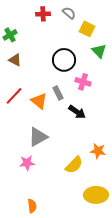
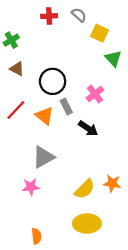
black circle: (64, 60) -> (53, 81), moved
pink cross: (83, 82) -> (95, 94), turned 35
orange star: (98, 151) -> (112, 183), moved
yellow ellipse: (96, 195) -> (87, 224), moved

